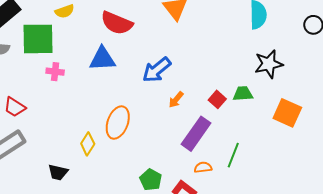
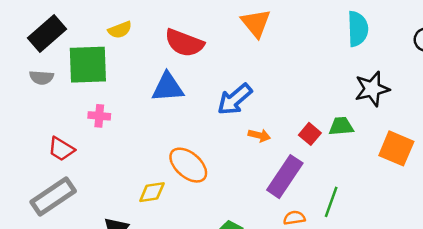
pink cross: (55, 72) -> (99, 116), moved
orange arrow: (176, 100) -> (259, 135), turned -114
orange ellipse: (118, 123) -> (188, 165), turned -68
yellow diamond: (88, 144) -> (152, 192), turned 50

